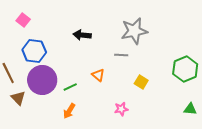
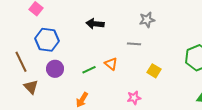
gray star: (134, 31) -> (147, 20), size x0.6
purple circle: (42, 80) -> (55, 69), size x0.6
green line: (70, 87) -> (89, 70), moved

